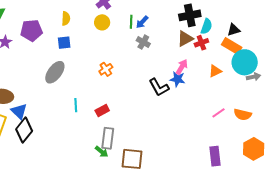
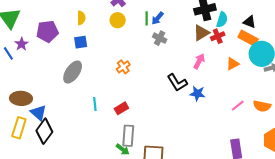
black triangle: (234, 30) -> (249, 22), turned 40
blue star: (177, 79) -> (197, 94), moved

